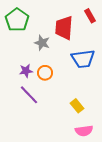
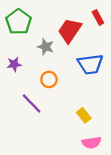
red trapezoid: (64, 28) -> (70, 30), turned 30
purple star: (26, 71) -> (14, 64), moved

